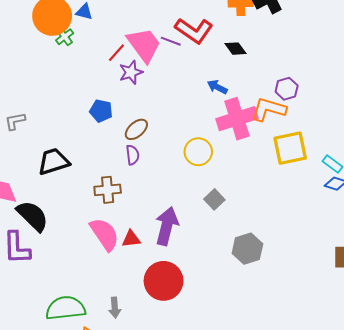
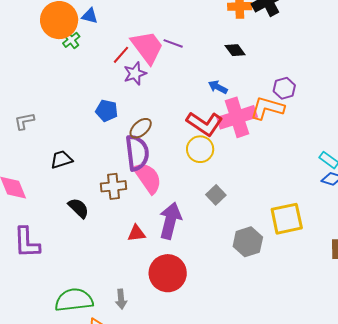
red L-shape: (194, 31) -> (204, 124), moved
yellow square: (290, 148) -> (287, 219), moved
purple semicircle: (133, 155) -> (137, 153), size x1.8
black trapezoid: (53, 161) -> (61, 160), size x0.7
black semicircle: (33, 216) -> (78, 208), moved, size x0.7
pink semicircle: (105, 234) -> (148, 178), moved

